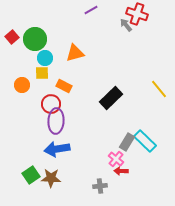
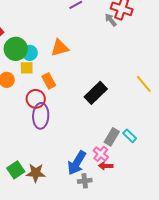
green circle: (35, 39) -> (16, 49), moved
orange rectangle: (64, 86) -> (49, 81), turned 35
cyan rectangle: (145, 141) -> (130, 136), size x0.6
blue arrow: (57, 149) -> (77, 163), moved, turned -50

